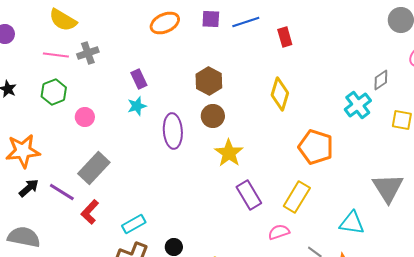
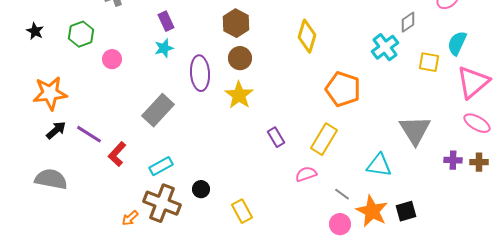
yellow star: (229, 153) -> (239, 95), moved
gray rectangle: (94, 168) -> (158, 110), moved
purple rectangle: (249, 195) -> (276, 137), size x0.7

